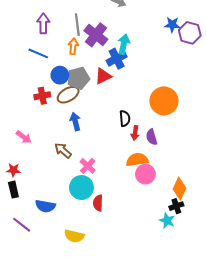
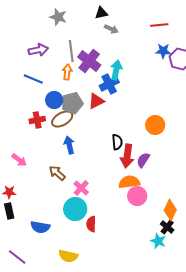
purple arrow: (43, 24) -> (38, 50), turned 78
orange circle: (164, 101) -> (155, 125), size x0.7
red arrow: (135, 133) -> (127, 156), size x1.6
purple semicircle: (152, 137) -> (143, 160), turned 49
black cross: (176, 206) -> (167, 227), turned -32
purple line: (22, 225) -> (17, 257), moved

